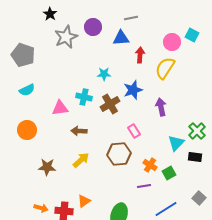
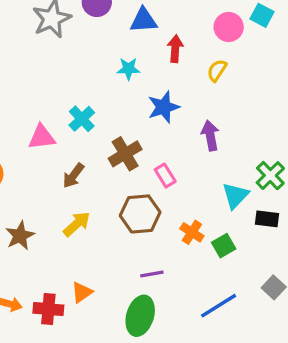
yellow semicircle: (165, 68) -> (217, 70), size x0.6
cyan star: (104, 74) -> (128, 69), moved
cyan cross: (84, 97) -> (82, 119), turned 35
brown cross: (110, 104) -> (125, 154), moved
brown arrow: (79, 131) -> (73, 176), turned -56
brown star: (47, 167) -> (20, 236), turned -30
purple line: (144, 186) -> (152, 274), moved

